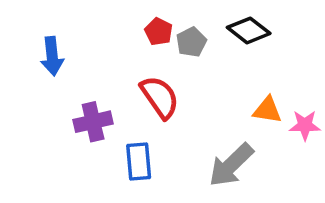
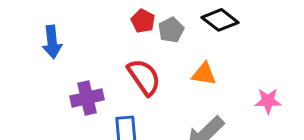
orange triangle: (267, 110) -> (204, 74), moved

